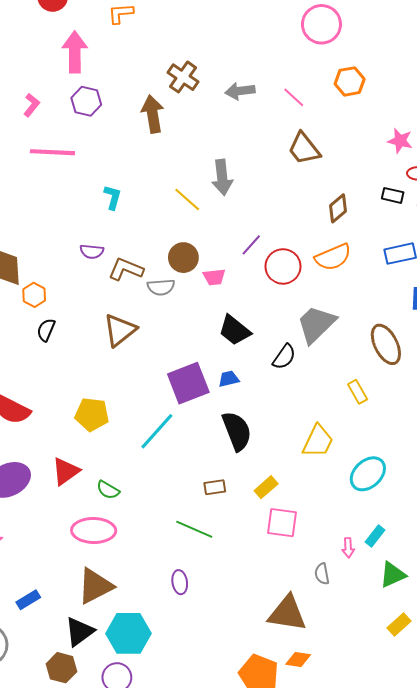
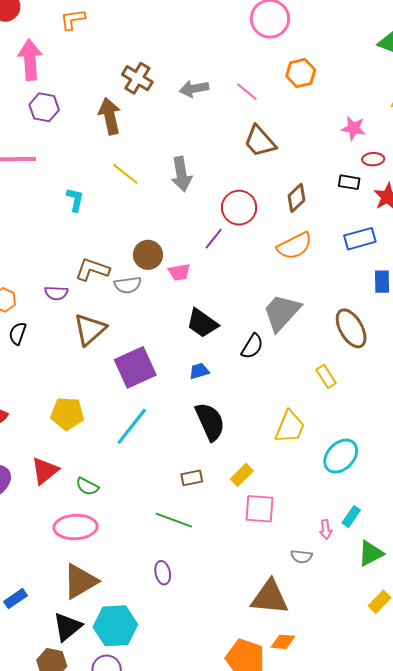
yellow line: (187, 199) -> (125, 174), moved
purple semicircle: (92, 251) -> (56, 293), moved
red circle: (283, 266) -> (239, 208), moved
purple square: (188, 383) -> (135, 367), moved
gray semicircle: (322, 574) -> (301, 556), turned -70

